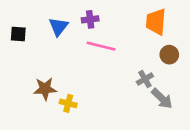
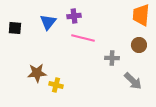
orange trapezoid: (156, 22) -> (141, 15), moved
gray cross: (145, 79) -> (112, 58), moved, turned 32

